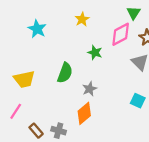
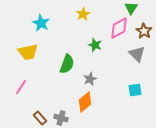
yellow trapezoid: (24, 79) -> (28, 52), moved
cyan square: (138, 101) -> (135, 90), turned -32
pink line: (16, 111) -> (21, 87), moved

